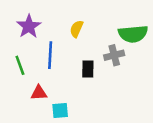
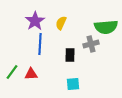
purple star: (29, 26) -> (35, 21), moved
green line: (20, 65) -> (12, 72), moved, turned 56
cyan square: (60, 110) -> (73, 84), moved

